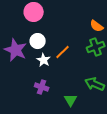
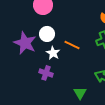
orange line: (63, 52) -> (72, 45), turned 70
purple cross: (42, 87) -> (46, 73), moved

